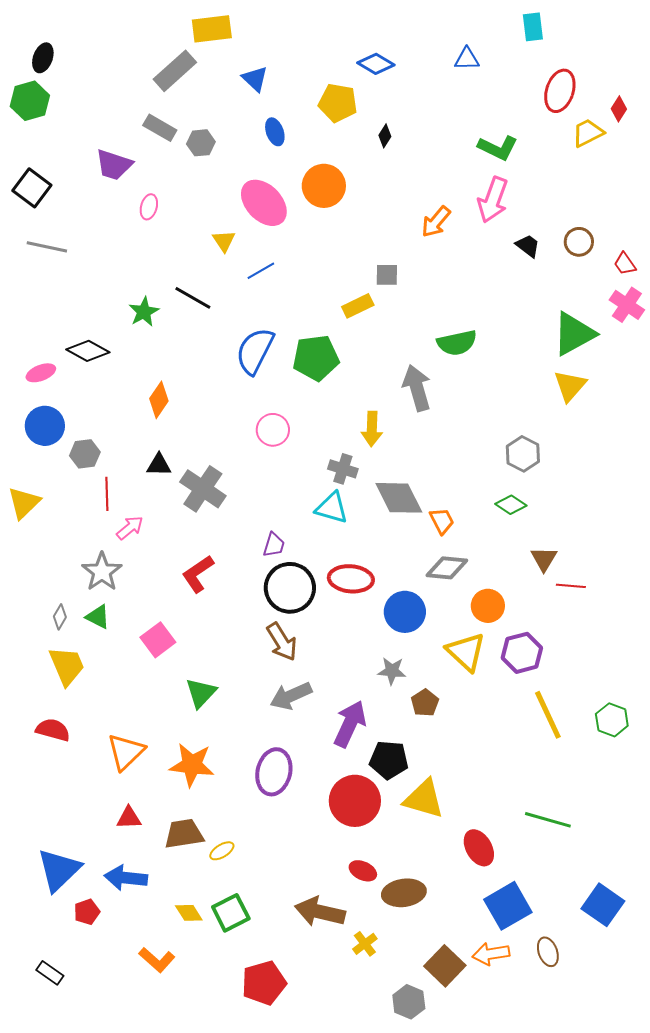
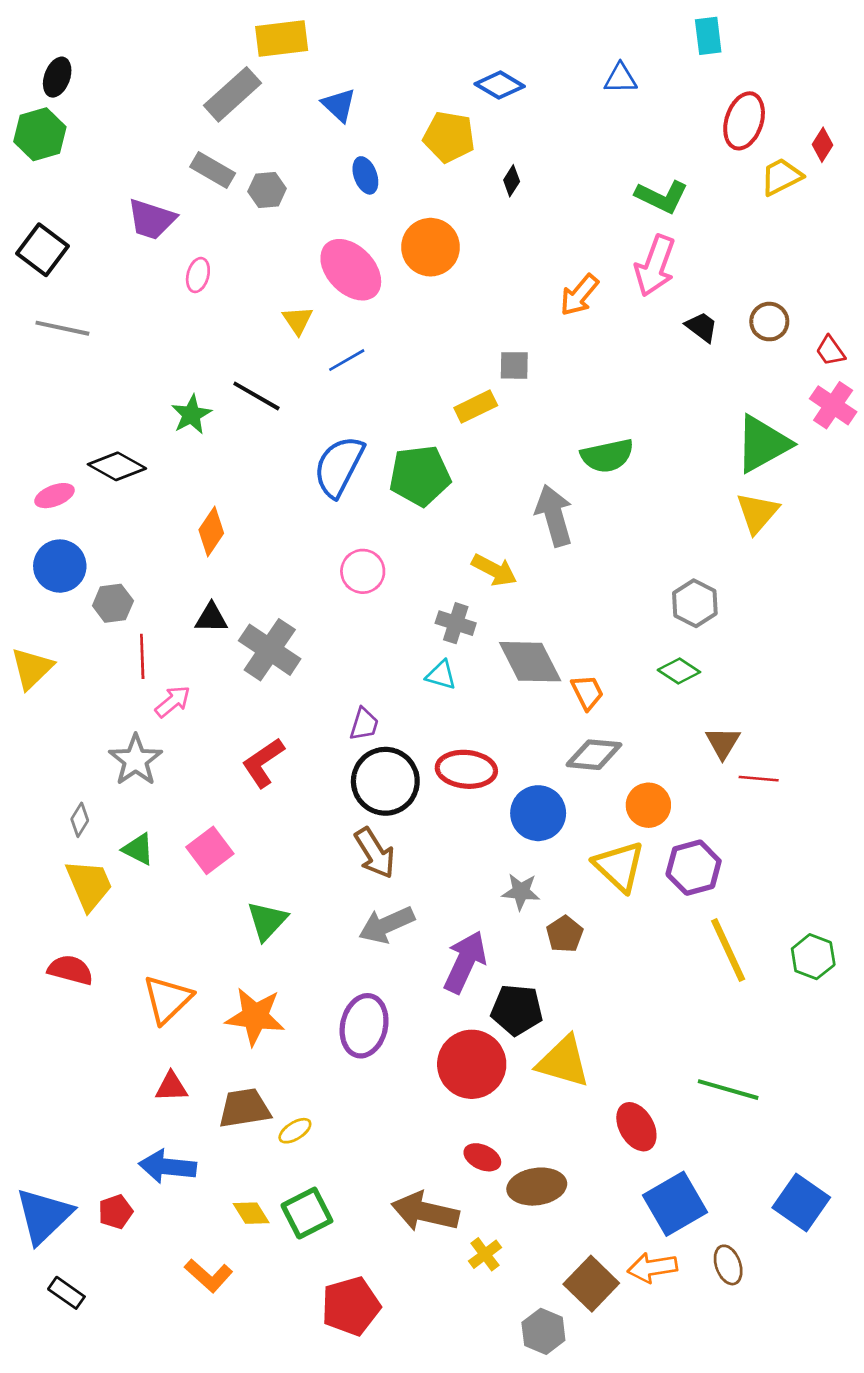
yellow arrow: (372, 429) -> (494, 570), turned -64
cyan triangle: (332, 508) -> (441, 675), size x0.7
green triangle: (98, 617) -> (138, 849), moved
blue triangle: (59, 870) -> (44, 1216), moved

